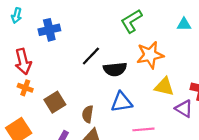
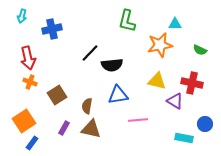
green L-shape: (131, 21) -> (127, 21), turned -45
orange star: (150, 55) -> (160, 45), moved

